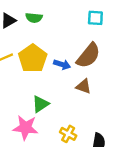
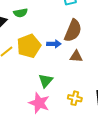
yellow pentagon: (33, 58) -> (29, 46), turned 30
pink star: (25, 128) -> (39, 103), turned 30

